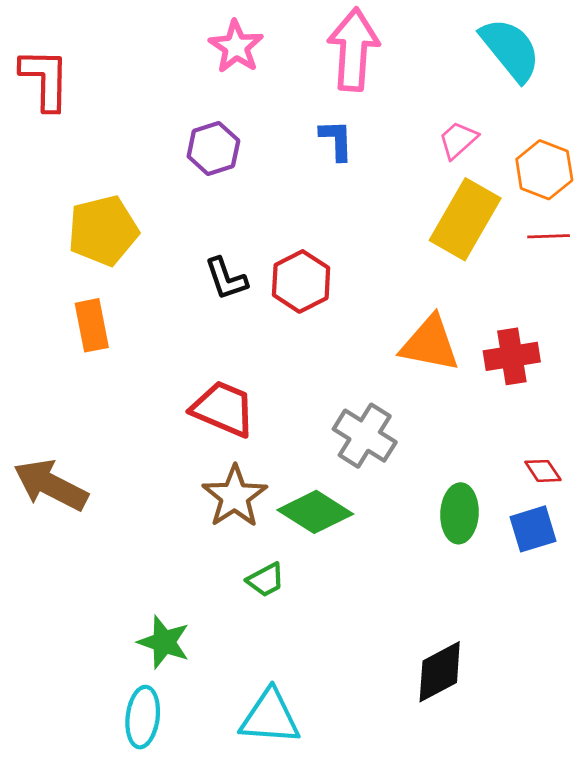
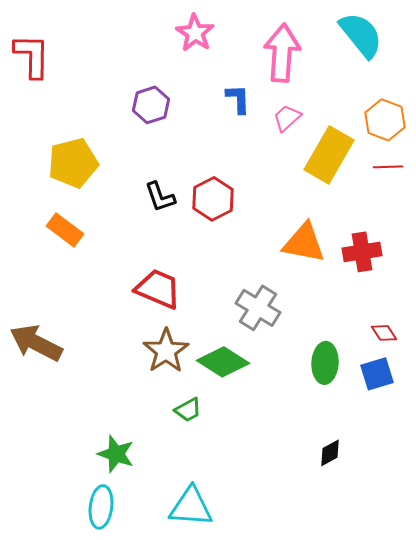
pink star: (236, 47) -> (195, 33), moved
pink arrow: (353, 49) -> (282, 53), moved
pink trapezoid: (458, 140) -> (287, 118), moved
orange rectangle: (92, 325) -> (65, 230), turned -42
black diamond: (440, 672) -> (330, 453), moved, size x0.6

